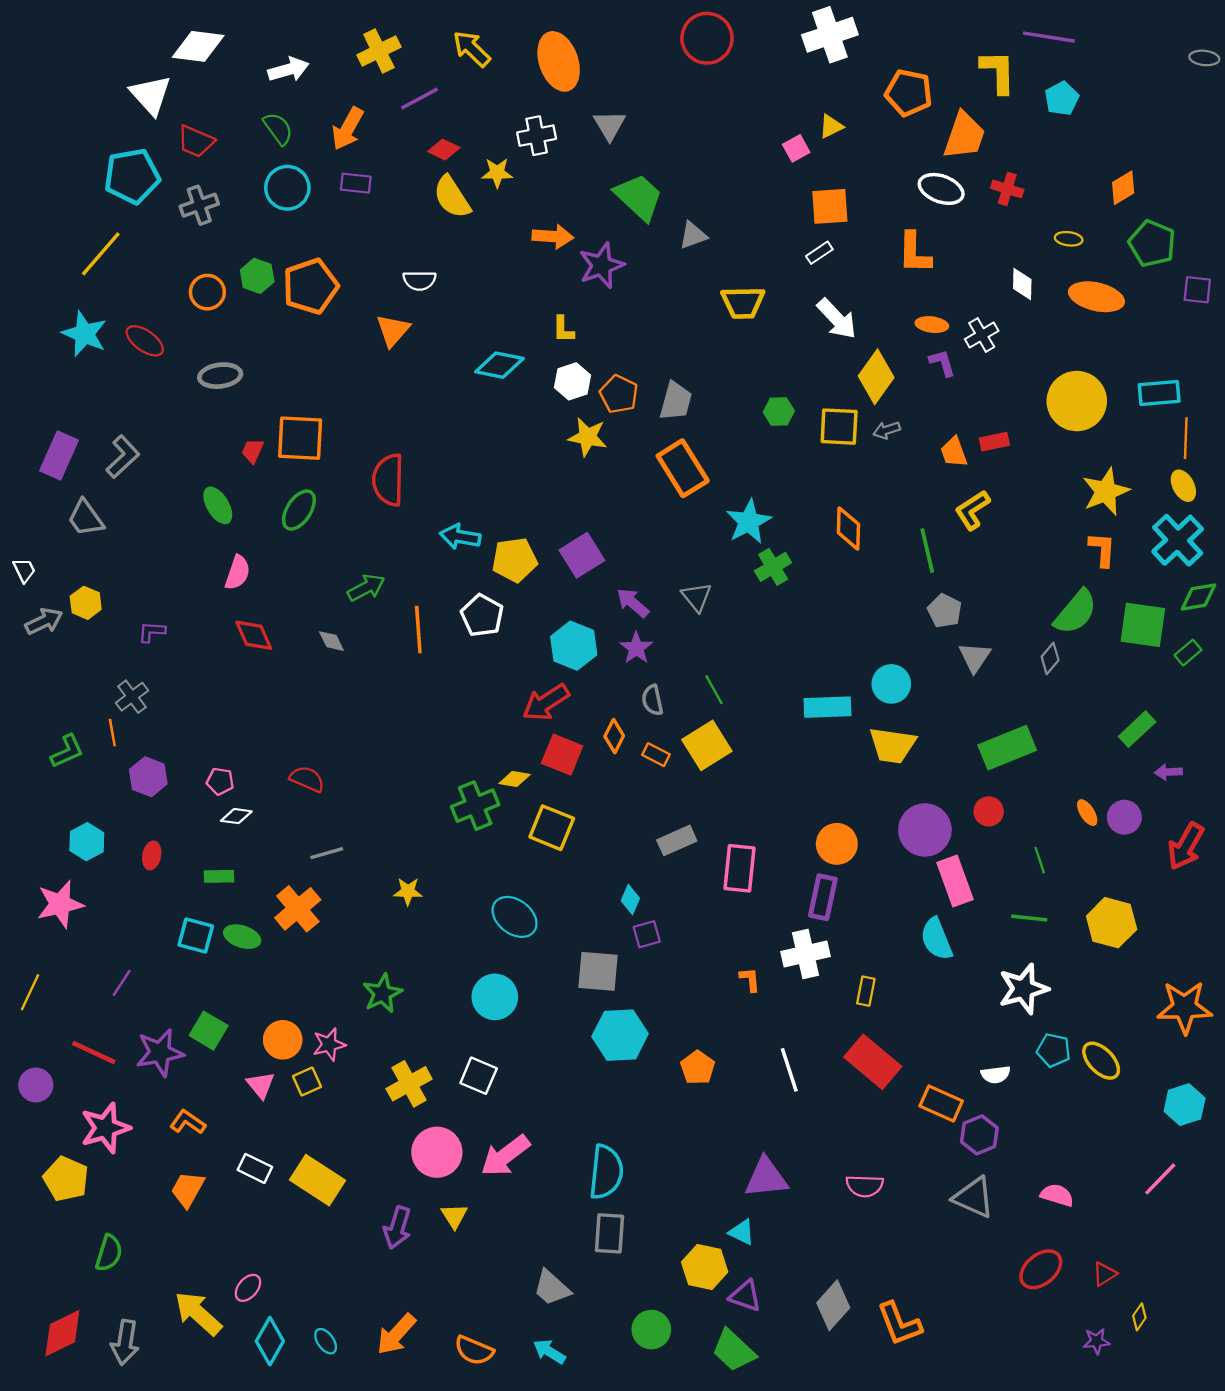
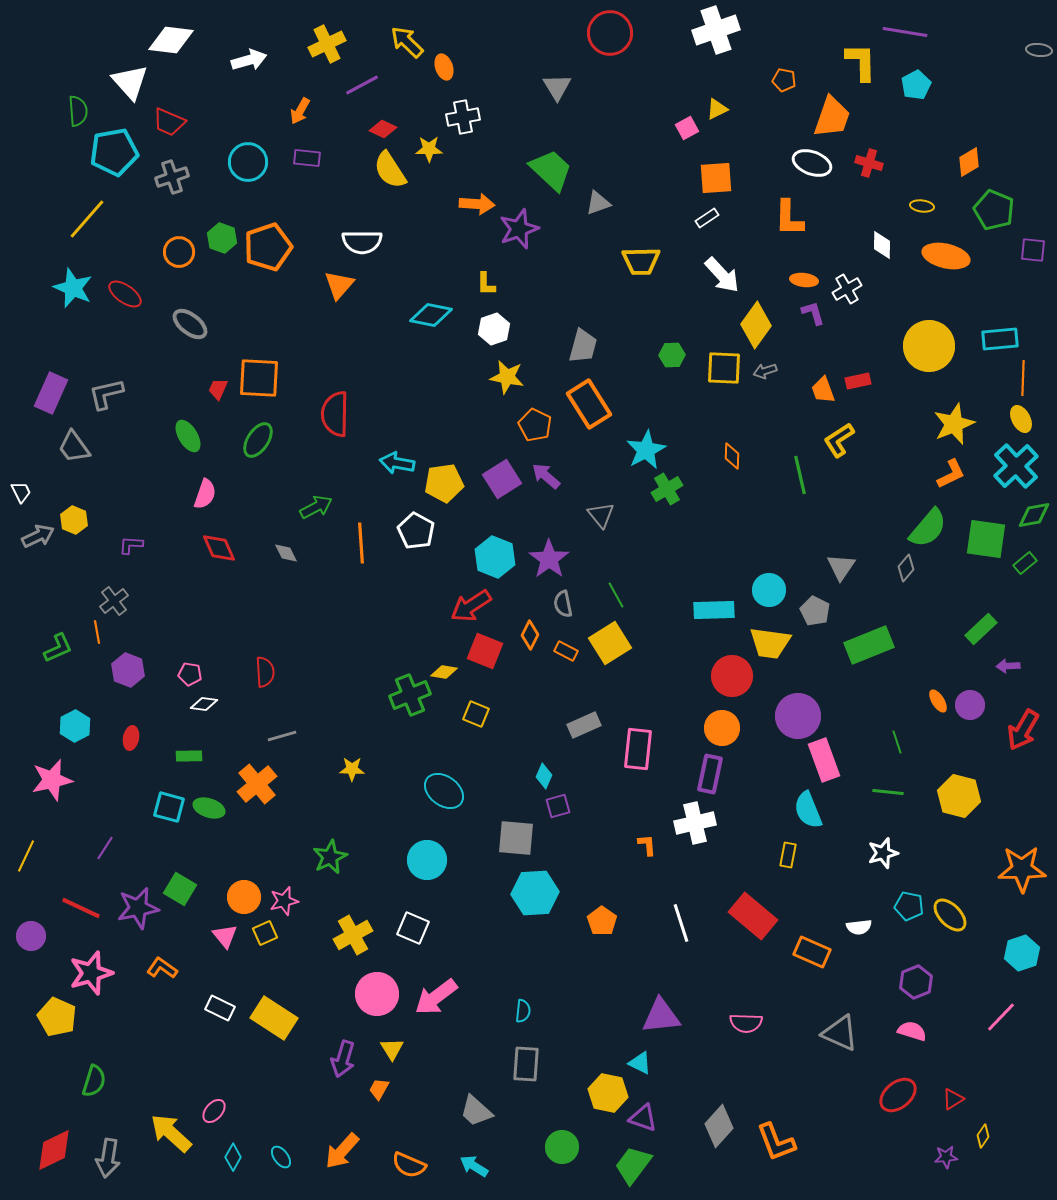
orange ellipse: (559, 61) -> (444, 67), moved, size x0.5
orange pentagon: (909, 93) -> (784, 80), size x0.6
gray triangle: (610, 125) -> (557, 87), moved
green semicircle: (278, 129) -> (78, 111), moved, turned 32
orange arrow: (348, 129) -> (300, 111), size x0.7
white semicircle: (419, 281) -> (362, 242), size x1.4
gray ellipse: (220, 376) -> (190, 324), turned 45
orange pentagon: (619, 394) -> (535, 425), moved
gray L-shape: (123, 457) -> (106, 394), turned -150
orange diamond: (848, 529) -> (732, 456), size x0.7
orange L-shape: (1102, 549) -> (951, 474), turned 60
purple arrow: (633, 603) -> (546, 476), moved
gray pentagon: (945, 611) -> (815, 611), moved
purple star: (636, 648) -> (549, 559), size x1.4
red semicircle: (307, 779) -> (265, 672), turned 64
red circle: (989, 811) -> (732, 676), moved, size x1.6
yellow square: (552, 828) -> (476, 714), size x0.7
white star: (1023, 989) -> (883, 853), size x0.7
yellow rectangle: (866, 991) -> (788, 855), moved
purple hexagon: (979, 1135) -> (916, 982), moved
cyan semicircle: (606, 1172) -> (523, 1011), size x0.5
orange trapezoid: (188, 1189) -> (379, 1089), moved, size x0.7
cyan diamond: (270, 1341) -> (233, 1157), size x0.7
green trapezoid: (734, 1350) -> (633, 1165), turned 84

